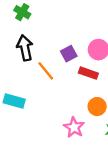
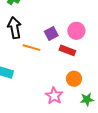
orange line: (46, 71) -> (31, 48), turned -36

